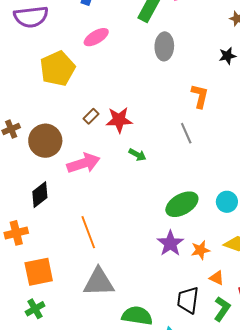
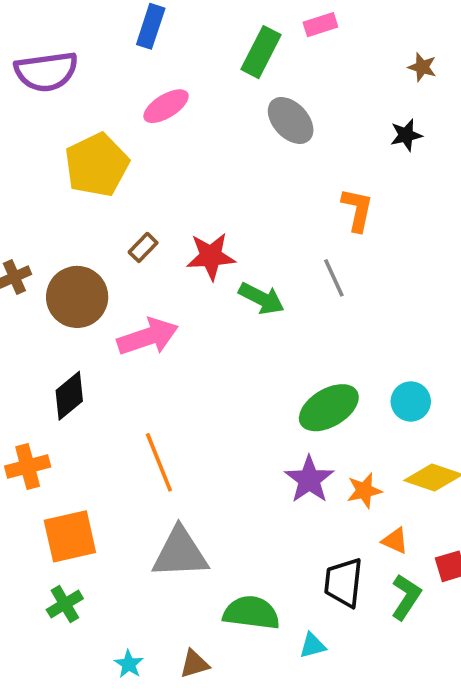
gray ellipse: (164, 46) -> (291, 120), turned -44
brown rectangle: (91, 116) -> (143, 247), moved
green arrow: (137, 155) -> (261, 298), moved, size x1.4

